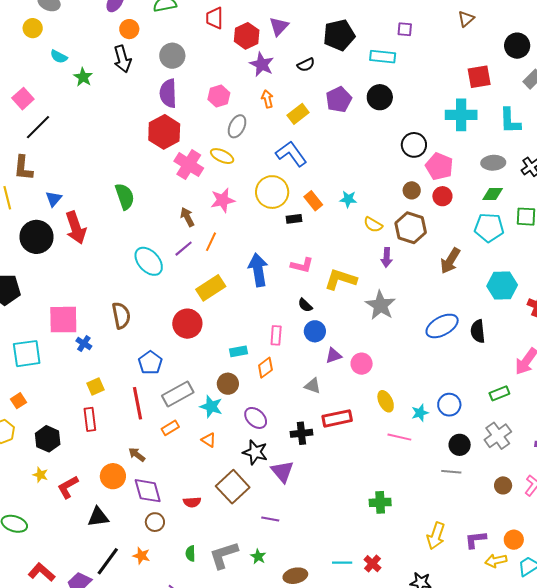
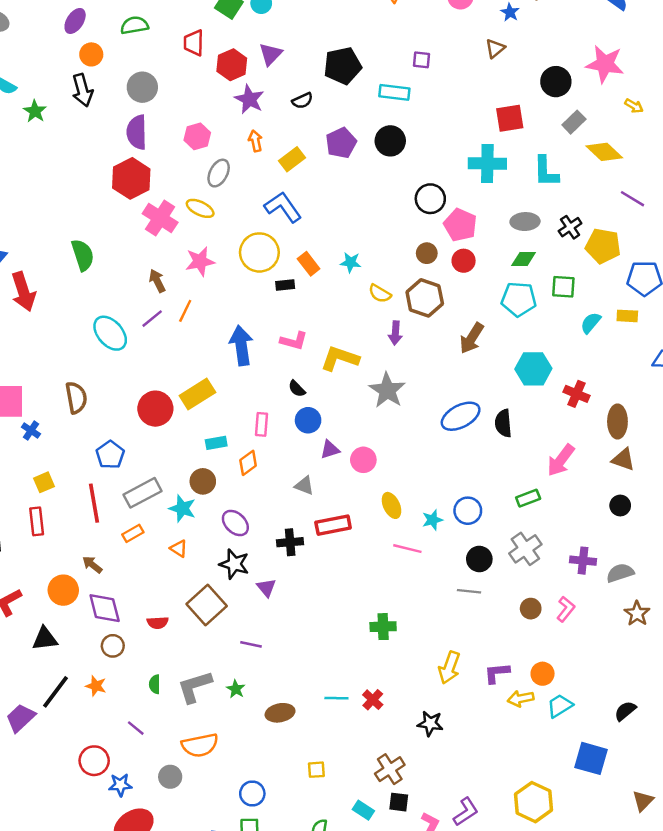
yellow rectangle: (211, 288) -> (197, 394), moved
purple triangle: (282, 471) -> (266, 588), size x0.7

